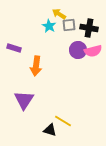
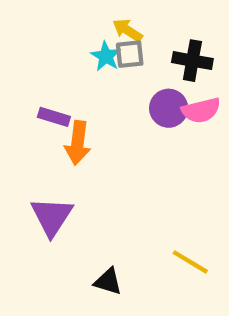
gray square: (69, 25) -> (130, 54), moved
purple rectangle: (14, 48) -> (54, 117), moved
yellow line: (63, 121) -> (190, 262), moved

